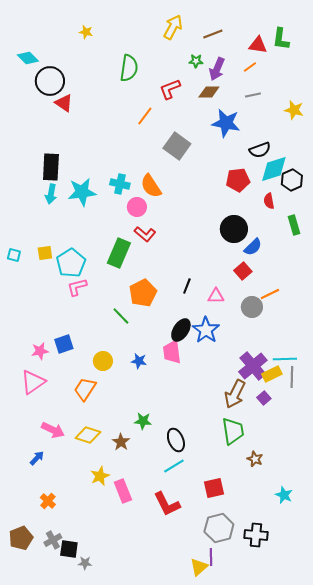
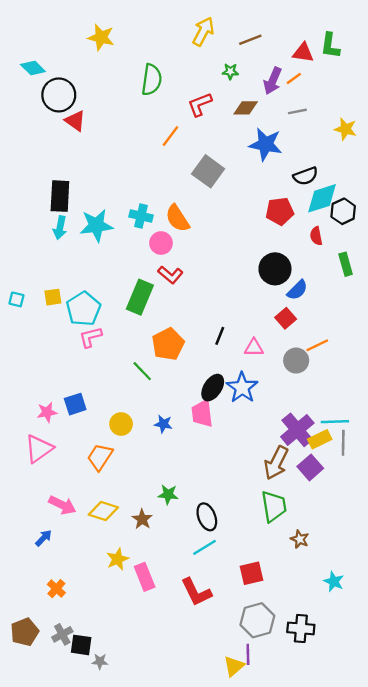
yellow star: (86, 32) -> (101, 37), size x1.6
purple arrow: (217, 69) -> (273, 81), moved
purple square: (264, 398) -> (310, 467), size x1.5

